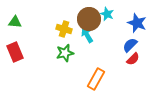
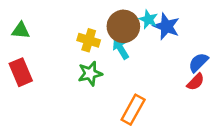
blue star: (137, 23) -> (166, 26), moved
blue semicircle: (130, 45) -> (198, 62), moved
red semicircle: (133, 59) -> (196, 82), moved

